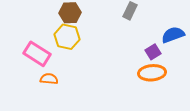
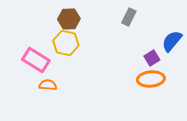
blue semicircle: (173, 35) -> (172, 41), turned -30

